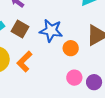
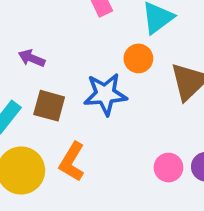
orange circle: (71, 48) -> (138, 58), moved

